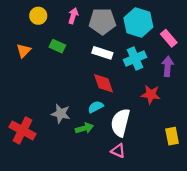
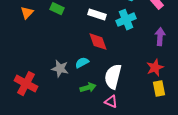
purple arrow: (168, 66) -> (160, 37), moved
red star: (151, 94) -> (155, 68), moved, turned -30
cyan semicircle: (96, 107) -> (82, 63), moved
green arrow: (84, 128) -> (88, 88), moved

